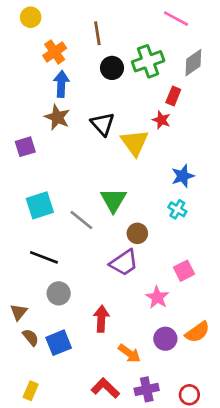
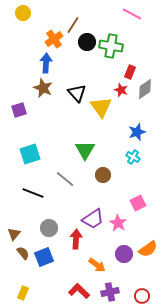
brown line: (97, 33) -> (73, 25), turned 42
orange cross: (55, 52) -> (54, 39), moved
green cross: (148, 61) -> (111, 46), turned 30
gray diamond: (193, 63) -> (145, 89), moved
black circle: (112, 68) -> (87, 42), moved
gray line: (81, 220) -> (65, 179), moved
purple trapezoid: (124, 263) -> (93, 219), moved
gray circle: (59, 293) -> (49, 228), moved

